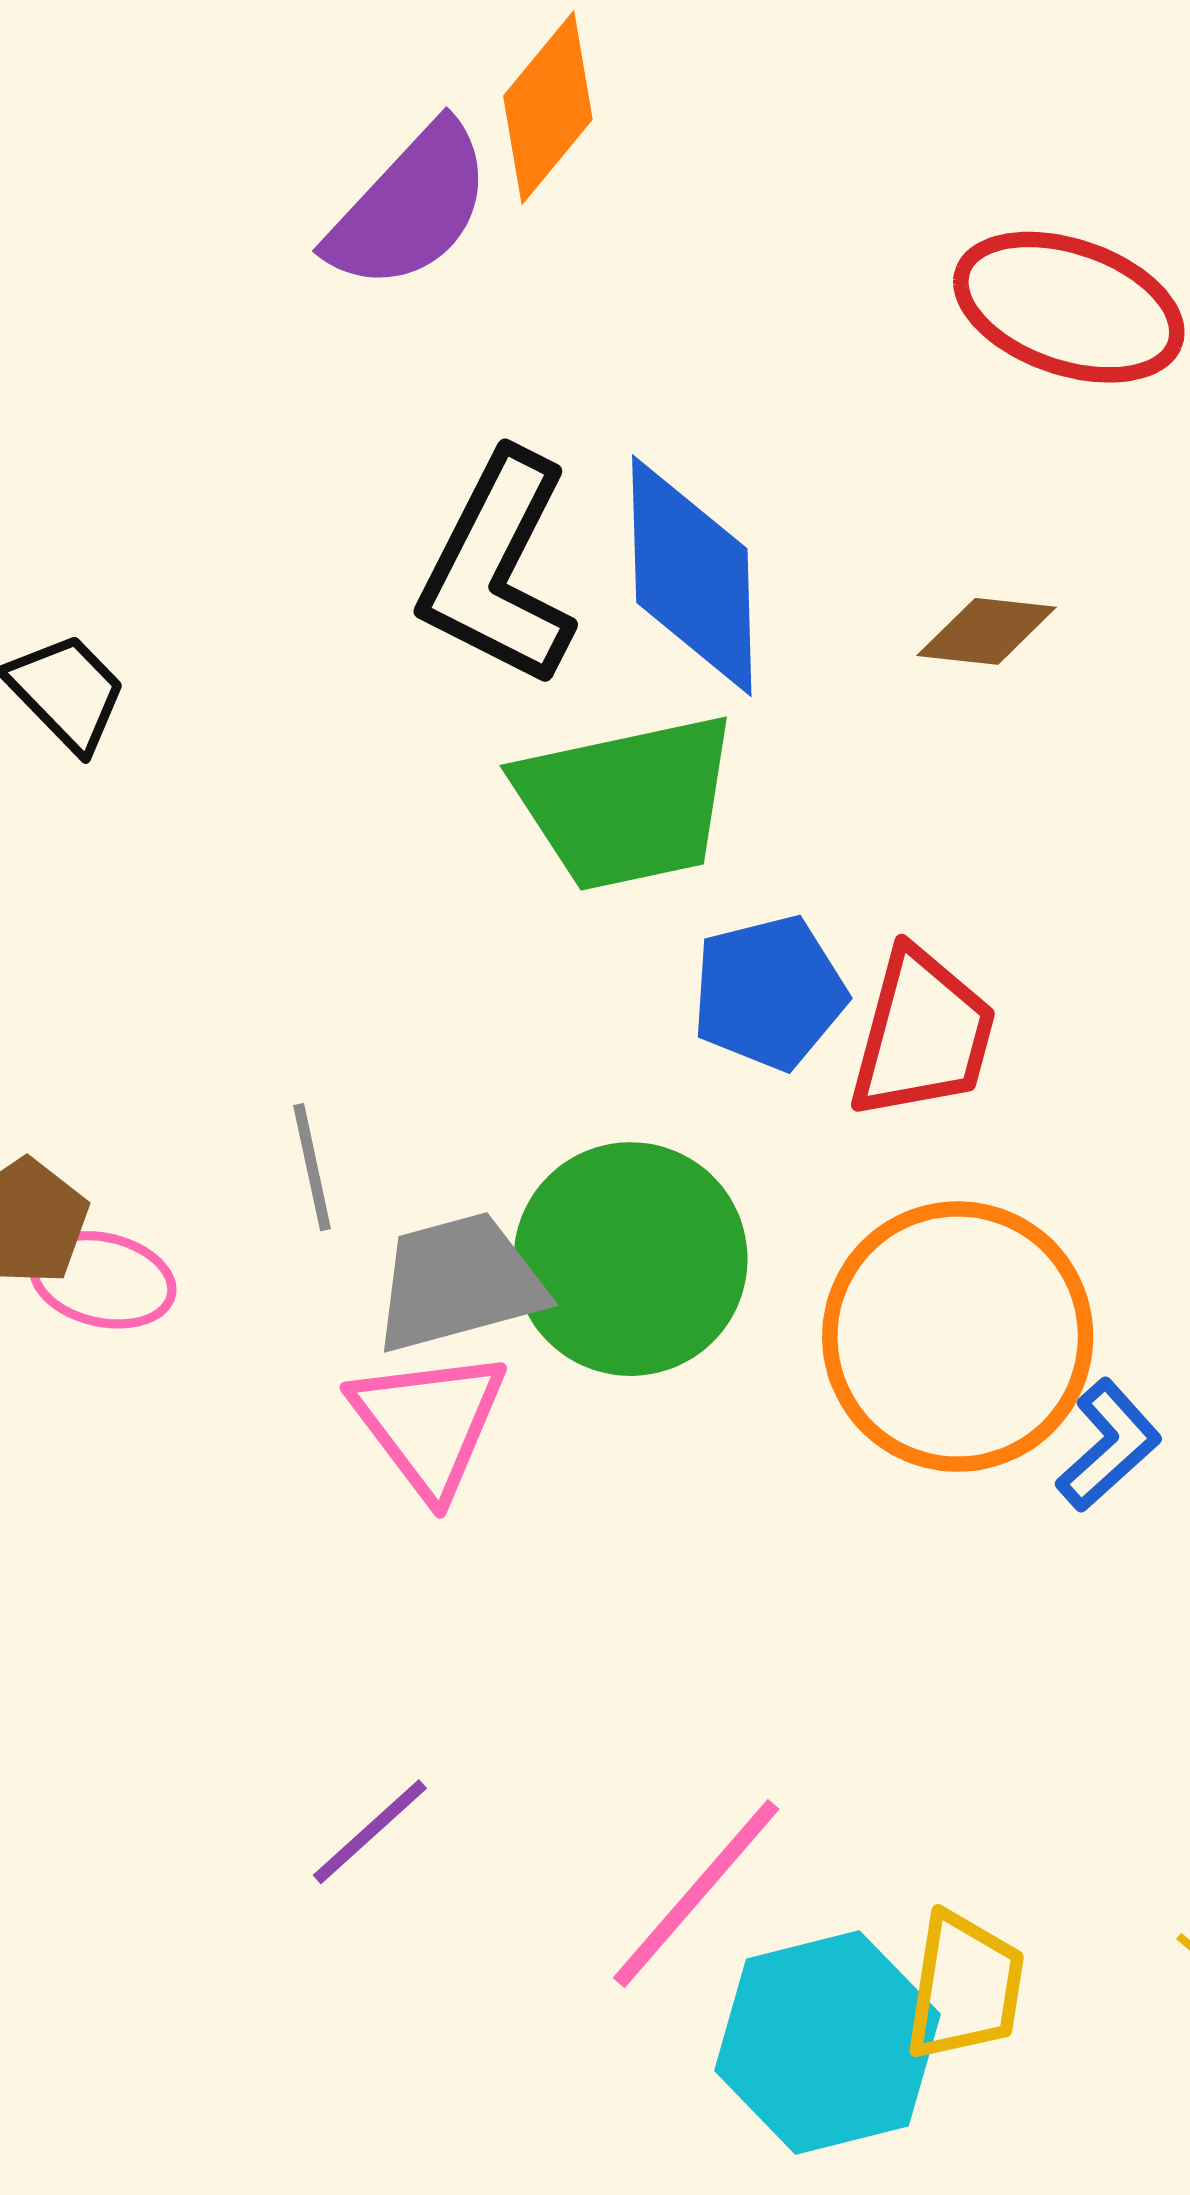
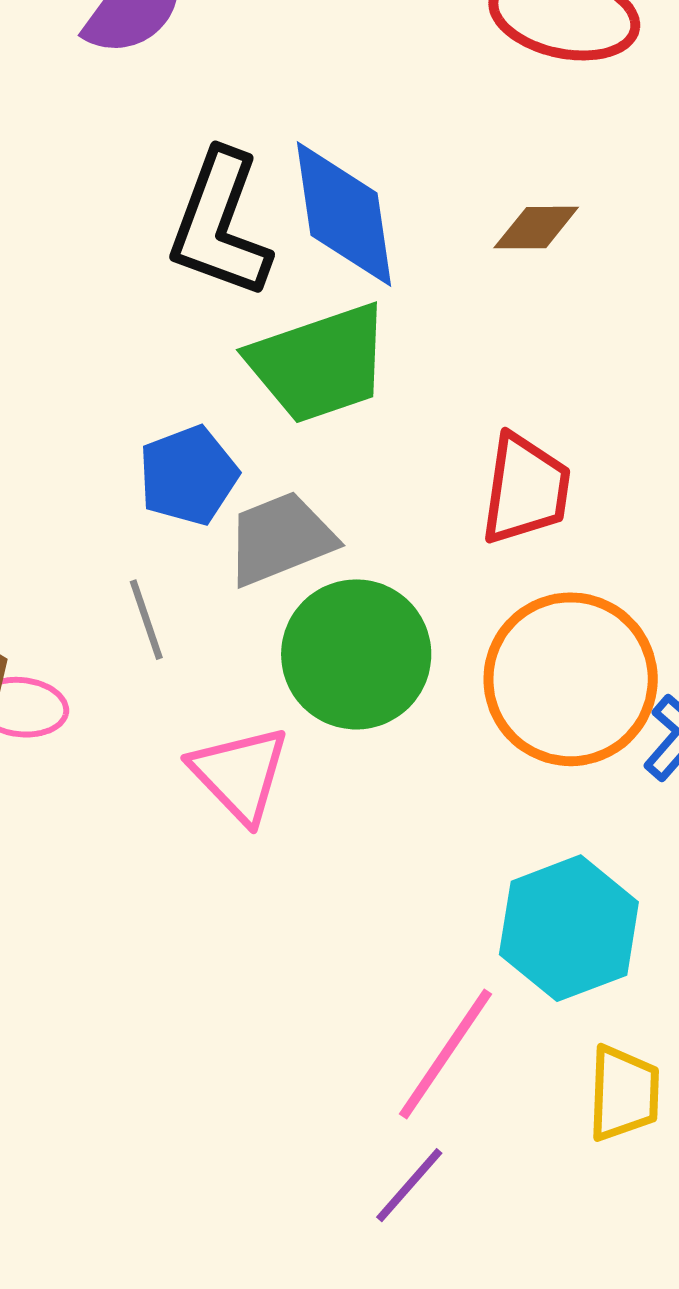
blue pentagon: (769, 993) -> (188, 475), moved
gray trapezoid: (459, 1282) -> (280, 539), moved
purple line: (370, 1832) -> (409, 1185), moved
cyan hexagon: (827, 2042) -> (569, 928), moved

